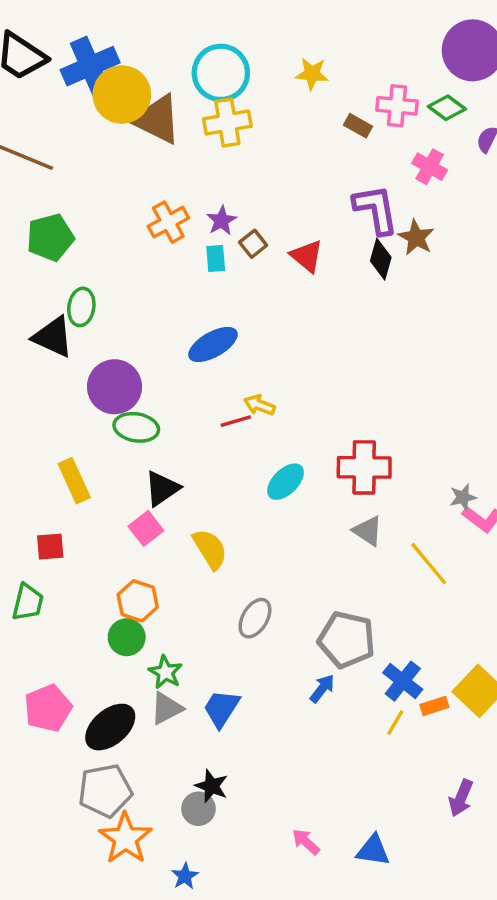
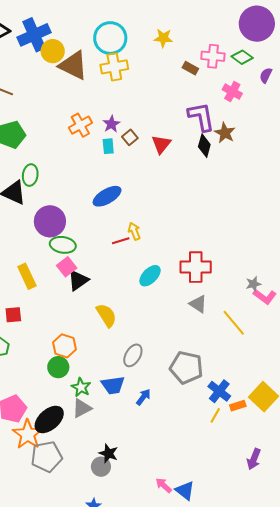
yellow circle: (122, 95) -> (53, 51), size x0.7
red triangle: (307, 256) -> (161, 144), turned 30
yellow arrow: (259, 405) -> (134, 231), turned 48
pink square: (146, 528) -> (67, 267), moved
blue arrow: (322, 688) -> (143, 397), moved
blue trapezoid: (221, 708) -> (113, 385), moved, turned -130
orange star: (125, 838) -> (28, 434), moved
blue triangle: (373, 850) -> (185, 491), moved, turned 30

